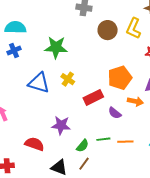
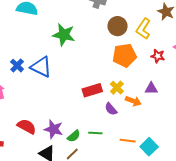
blue cross: (14, 51) -> (17, 66), moved, turned -32
orange pentagon: (120, 78) -> (125, 55), moved
yellow cross: (68, 79) -> (117, 88), moved
purple star: (61, 125) -> (54, 129), moved
orange line: (125, 142) -> (128, 141), moved

